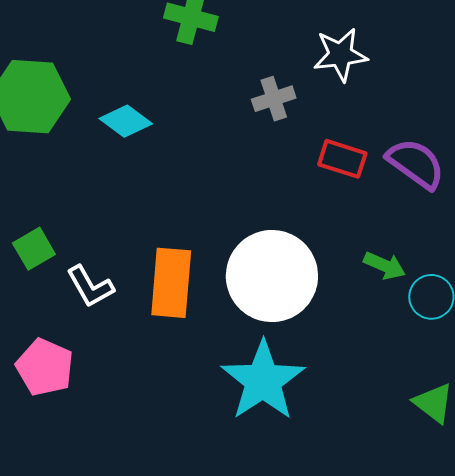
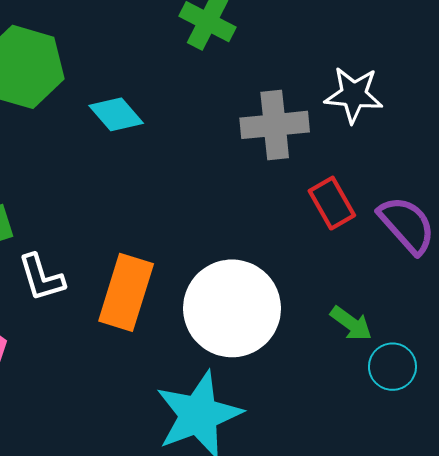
gray cross: (274, 99) -> (275, 125), size x1.5
red rectangle: (342, 159) -> (332, 203), turned 30

